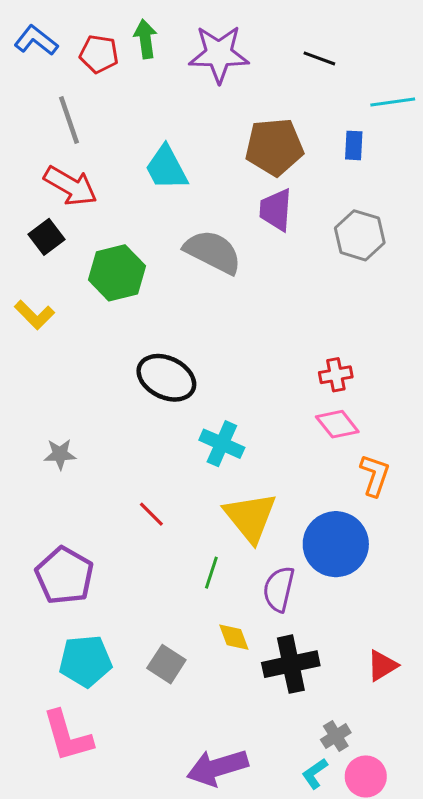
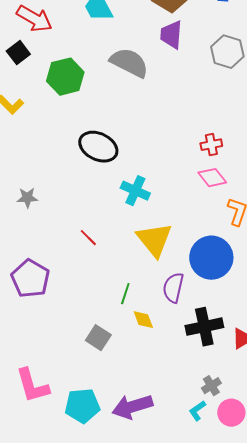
green line: (211, 573) -> (125, 294), moved
cyan pentagon: (85, 661) -> (82, 406), moved
black cross: (291, 664) -> (204, 327), moved

